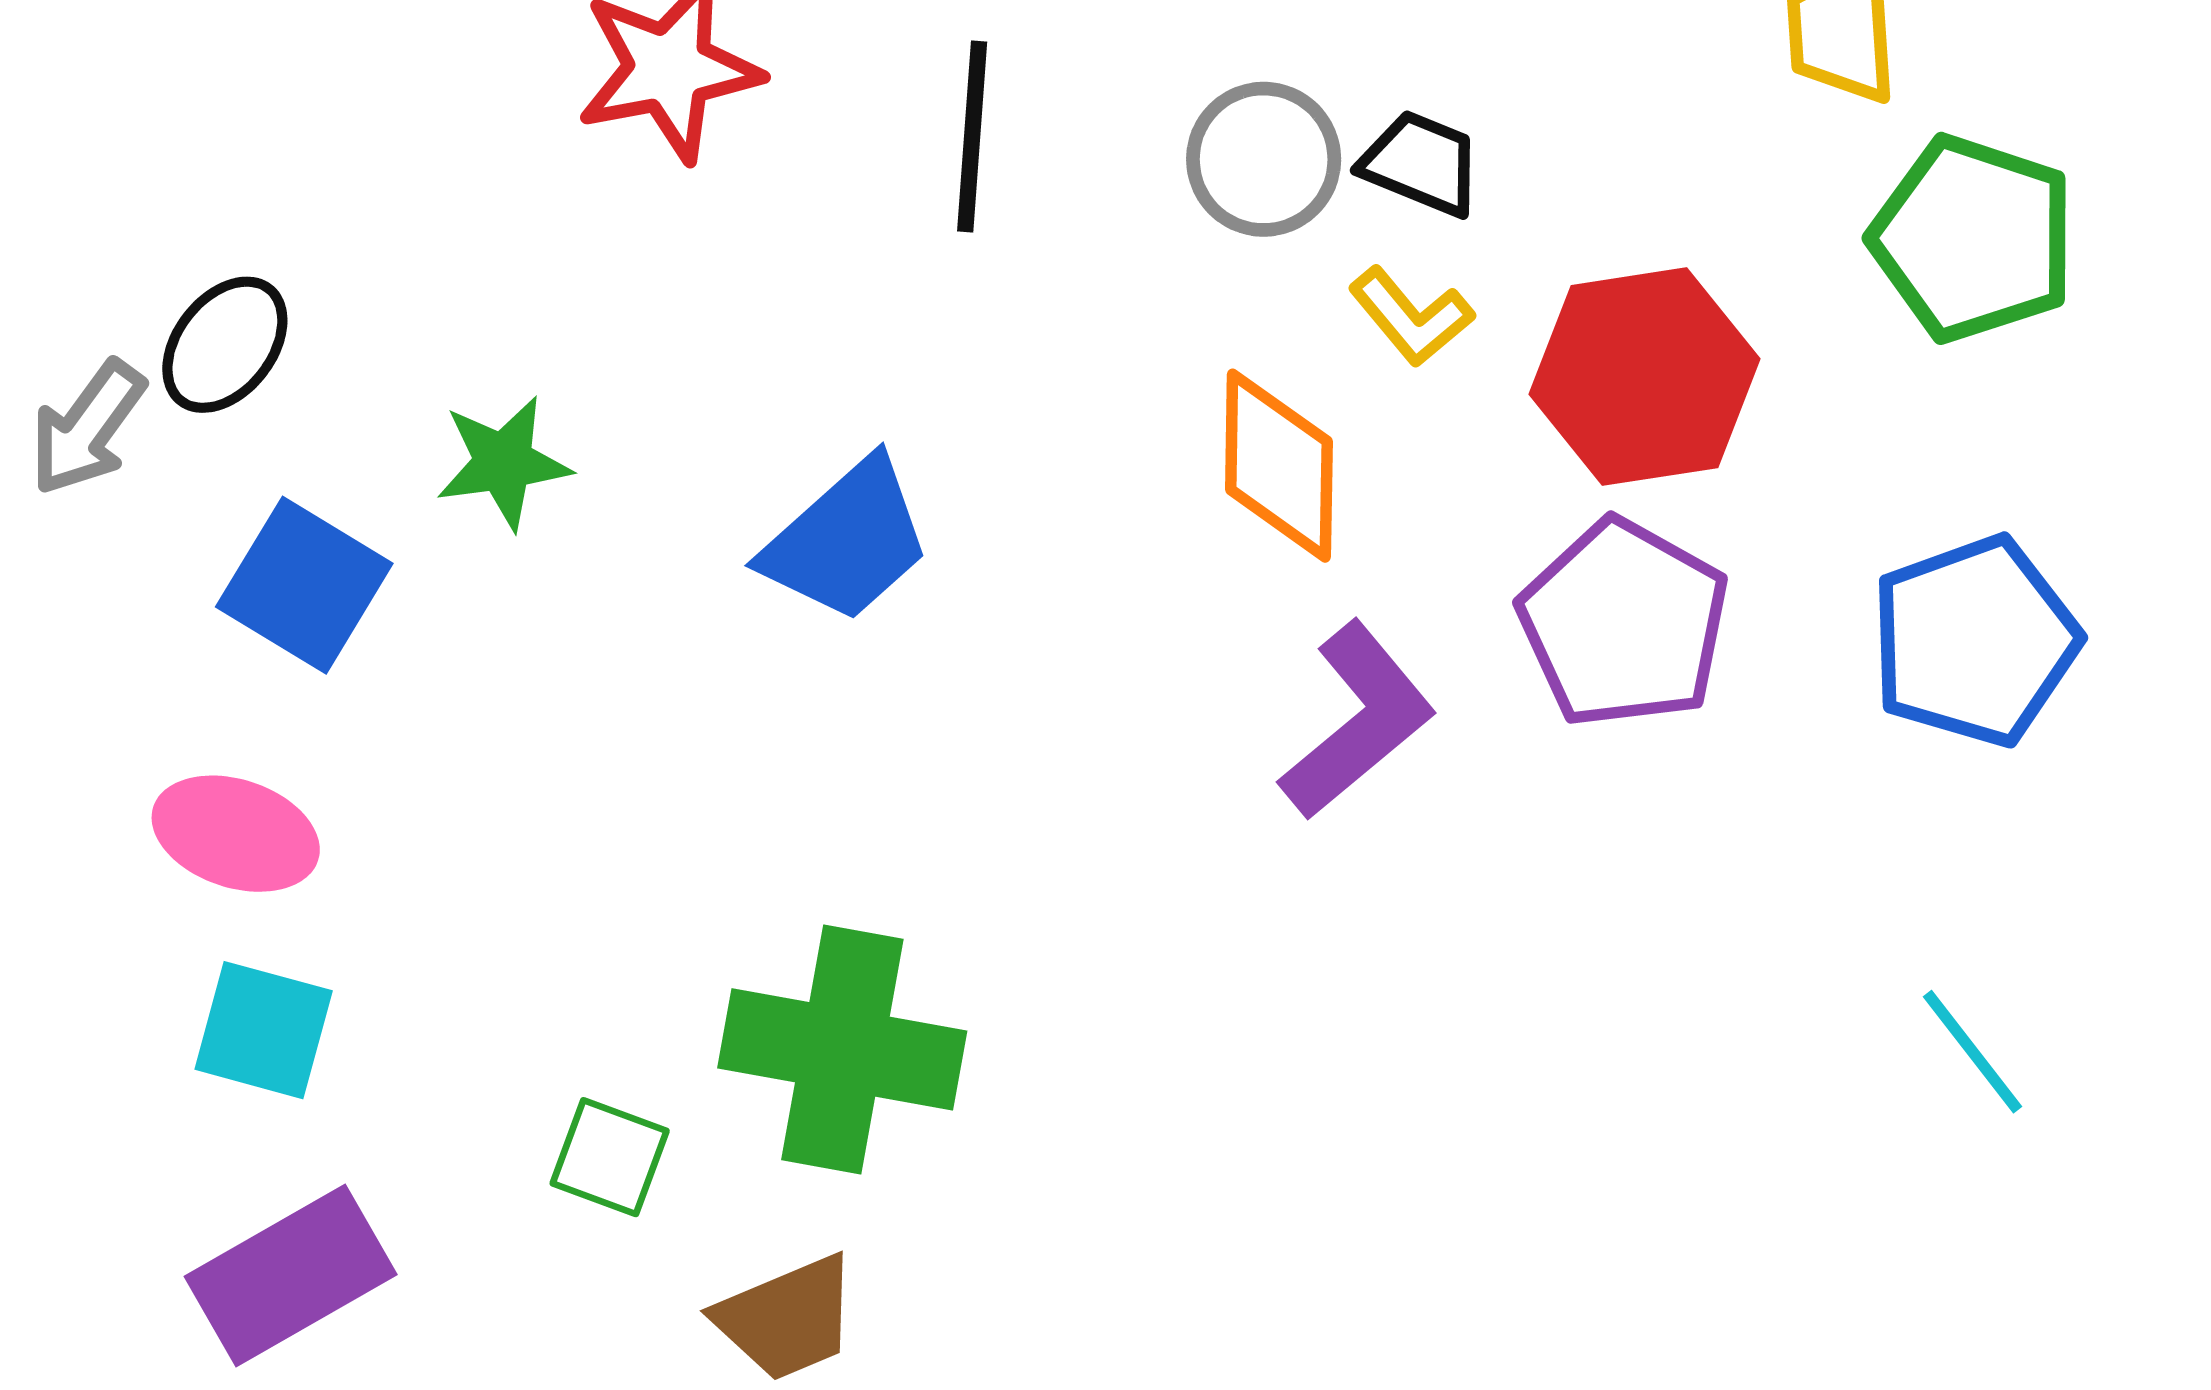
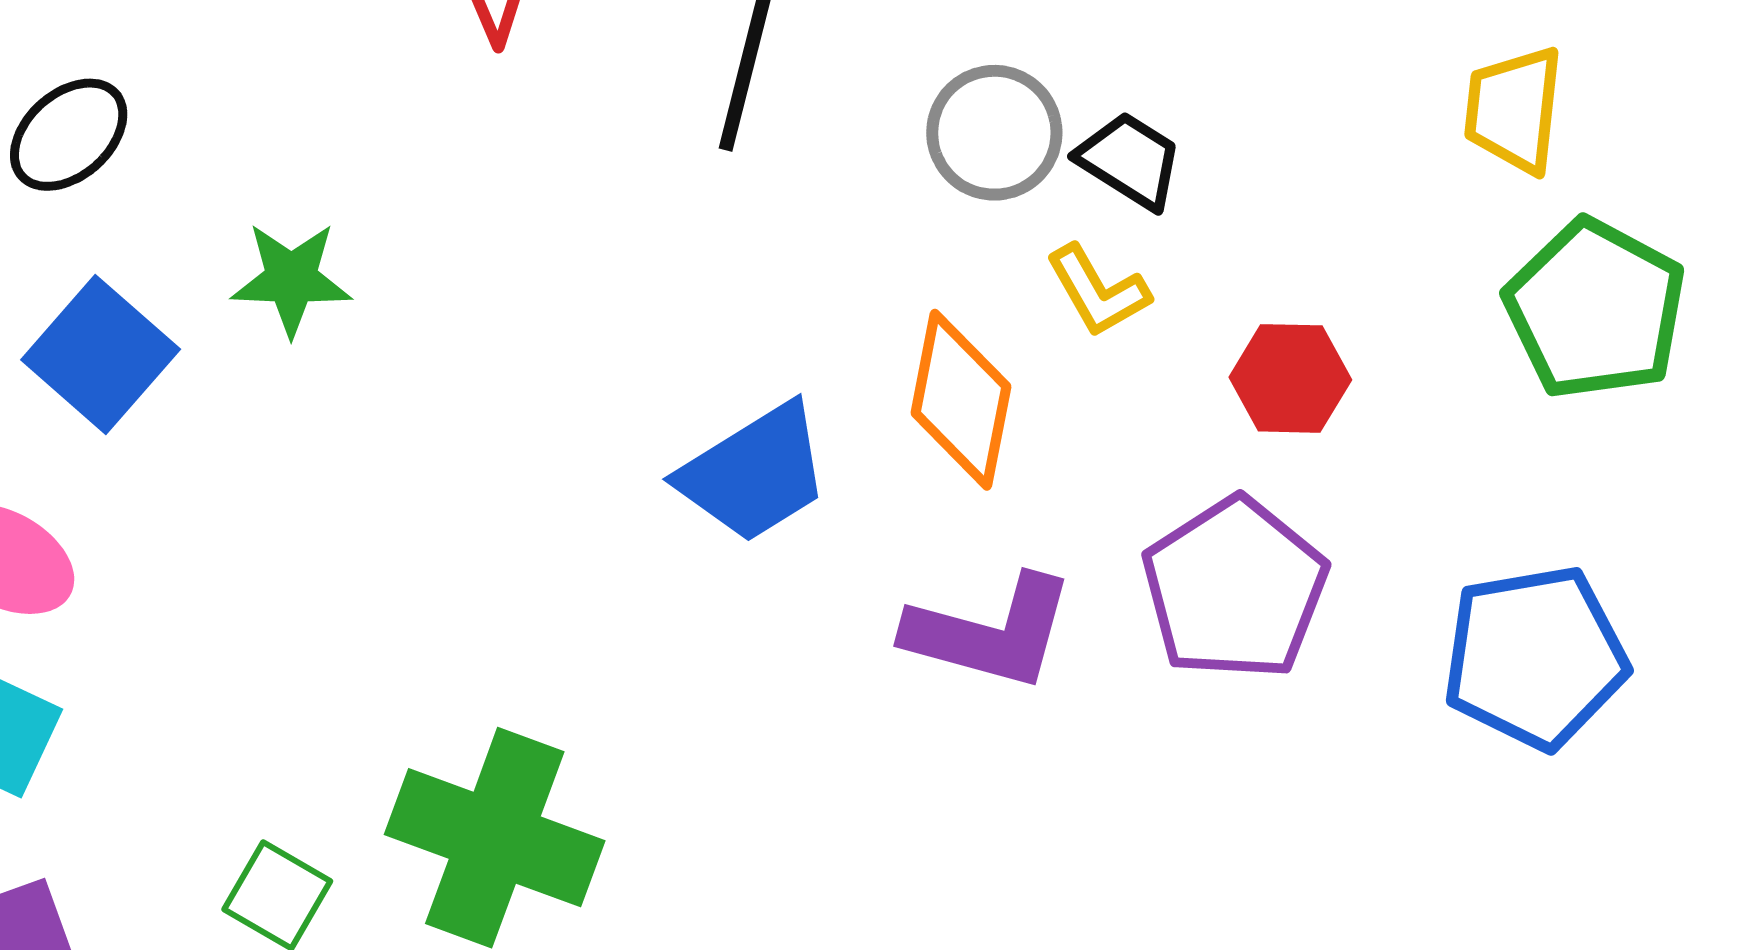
red hexagon: (1644, 377) -> (1290, 378), size x0.6
blue trapezoid: (847, 541) -> (754, 473), moved
purple L-shape: (1358, 721) -> (990, 632), turned 45

